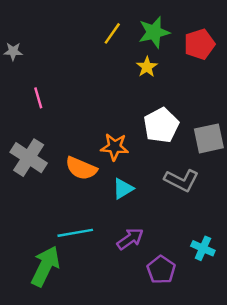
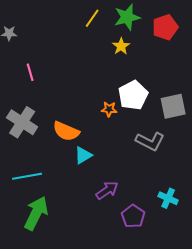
orange star: (115, 147) -> (109, 109), moved, size x0.7
cyan triangle: (123, 189) -> (83, 155), moved
cyan line: (75, 233) -> (27, 176), moved

